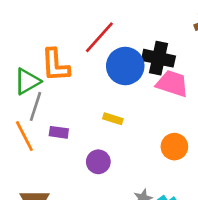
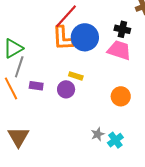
black cross: (158, 58) -> (122, 29), moved, size x0.7
orange L-shape: (55, 65) -> (63, 38), moved
purple circle: (98, 162) -> (66, 89), moved

